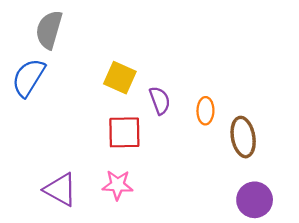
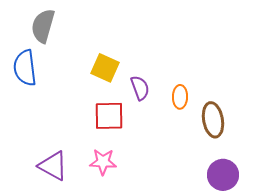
blue semicircle: (28, 78) -> (25, 68), turned -39

